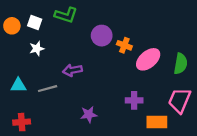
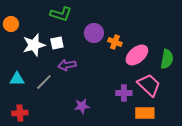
white square: (35, 23) -> (57, 43), moved, turned -32
white star: (37, 49) -> (34, 45), size x1.6
gray line: (48, 89) -> (44, 82), turned -30
pink trapezoid: (180, 100) -> (149, 85), moved, turned 110

